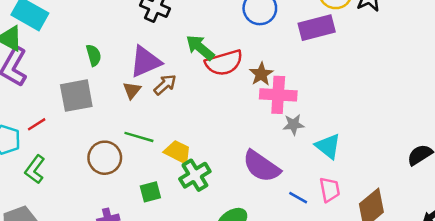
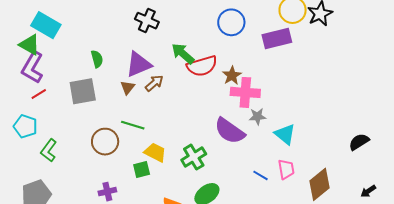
red line: (37, 124) -> (39, 94), moved
yellow trapezoid: (178, 152) -> (155, 152), moved
purple semicircle: (261, 166) -> (230, 131), moved
green cross: (195, 175) -> (194, 157), moved

